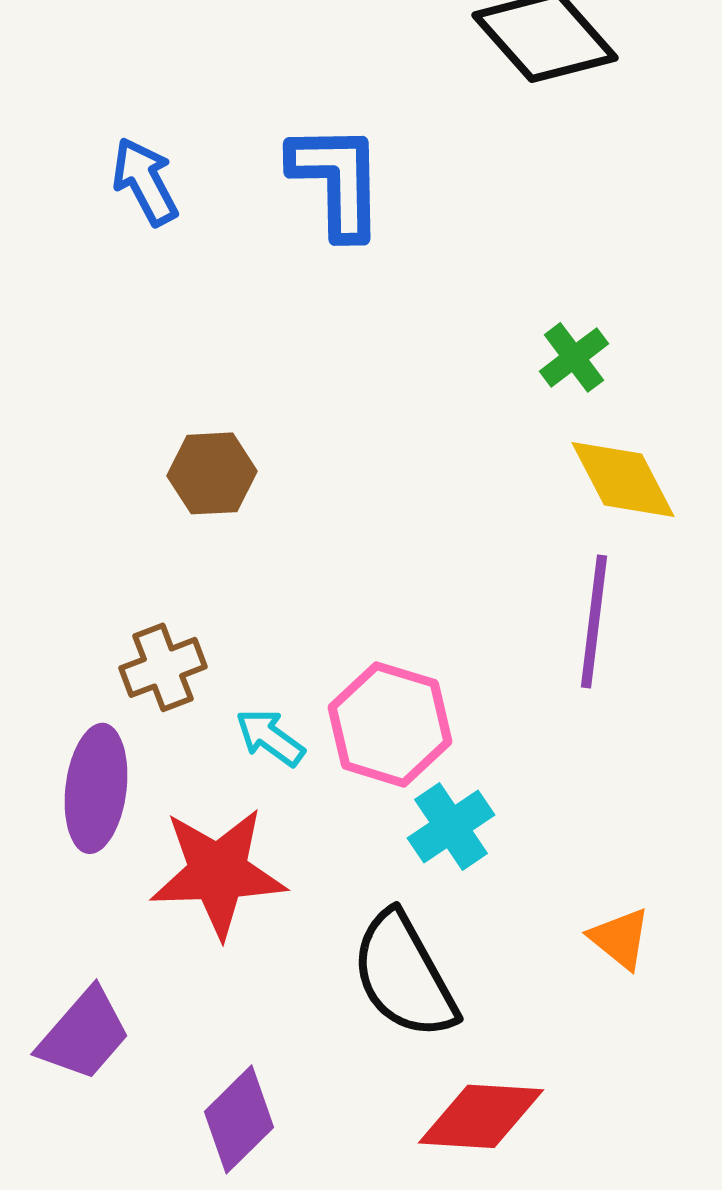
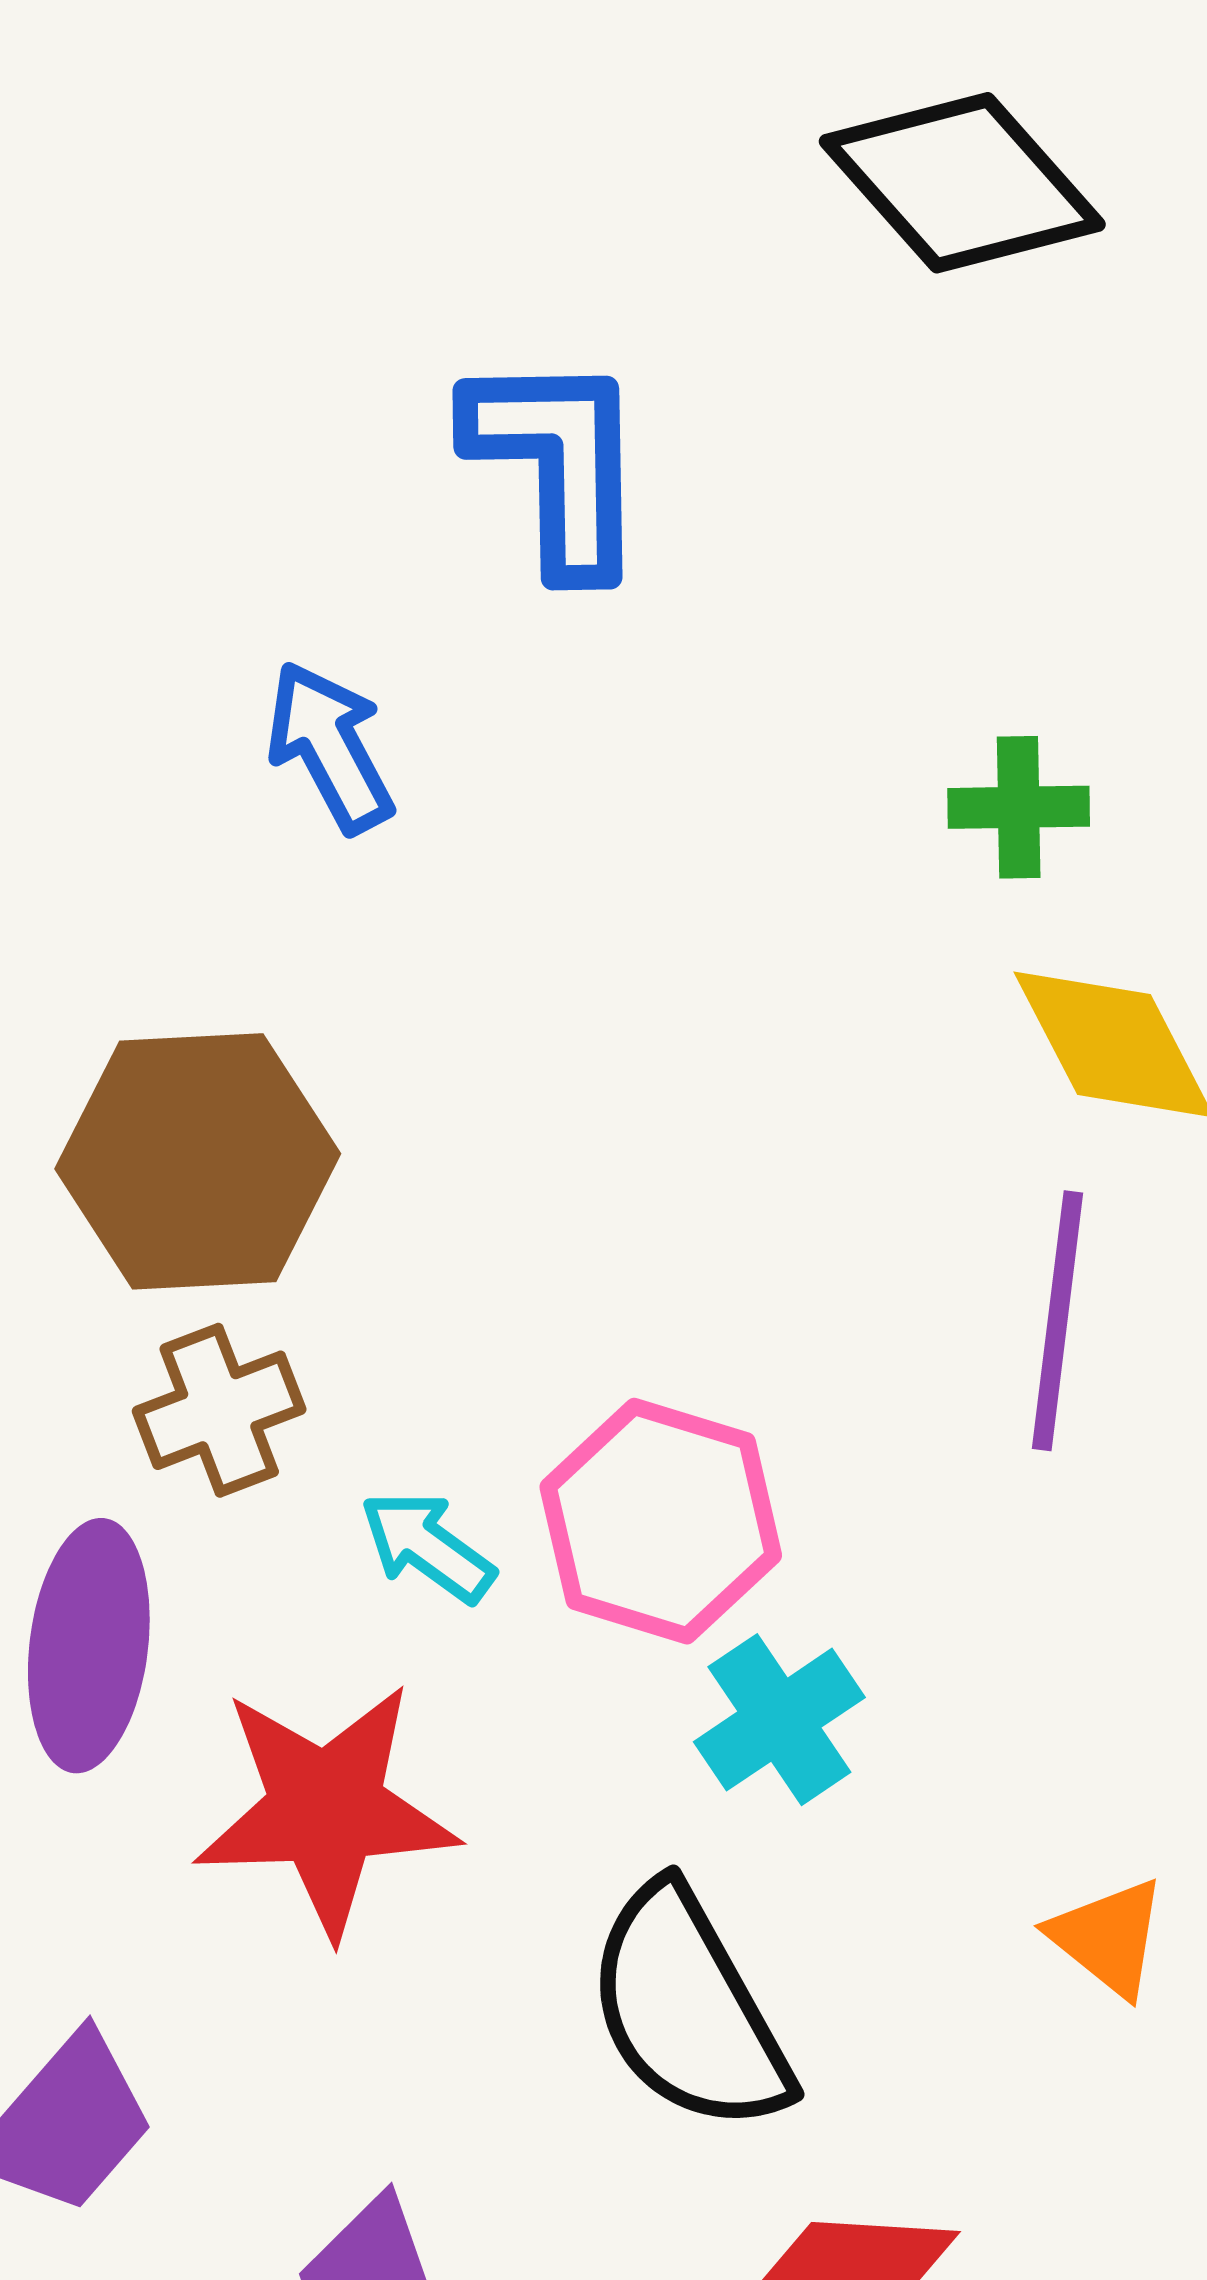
blue arrow: (145, 181) -> (330, 747), moved
green cross: (574, 357) -> (1019, 807), turned 36
brown hexagon: (212, 473) -> (198, 1161), moved, size x1.6

